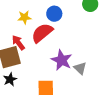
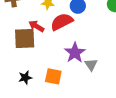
red arrow: (18, 43) -> (36, 26), turned -35
black star: (10, 79) -> (25, 78), moved

